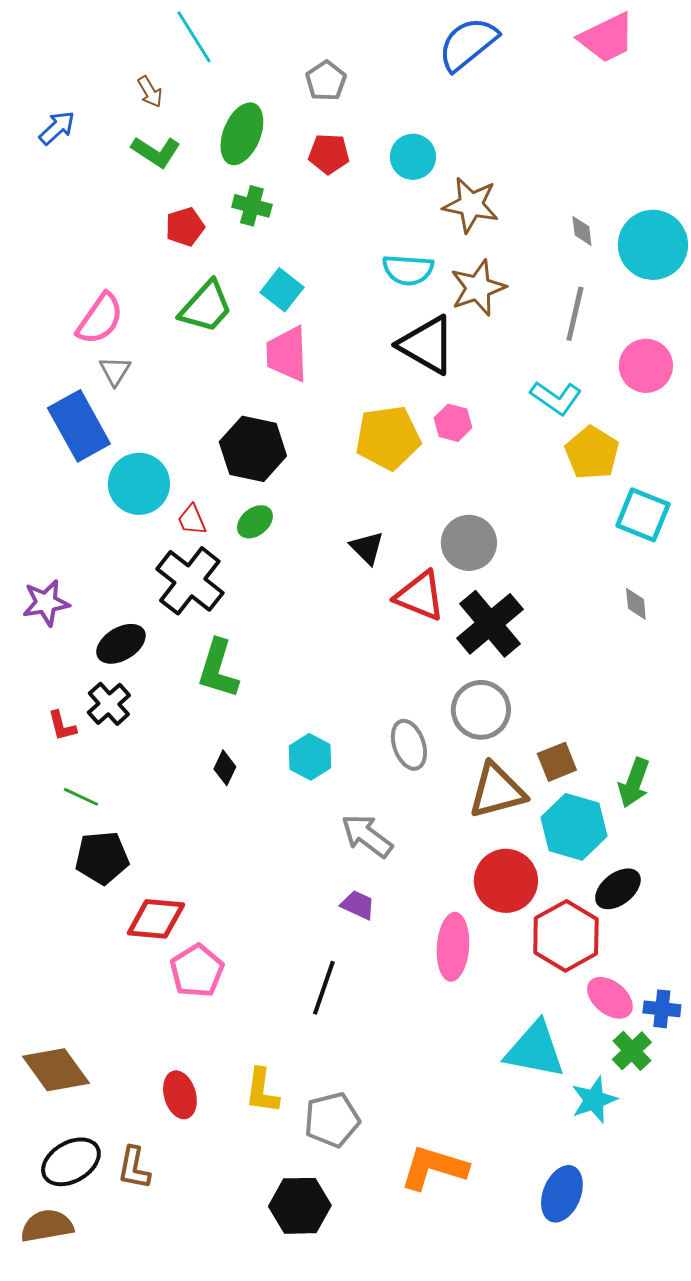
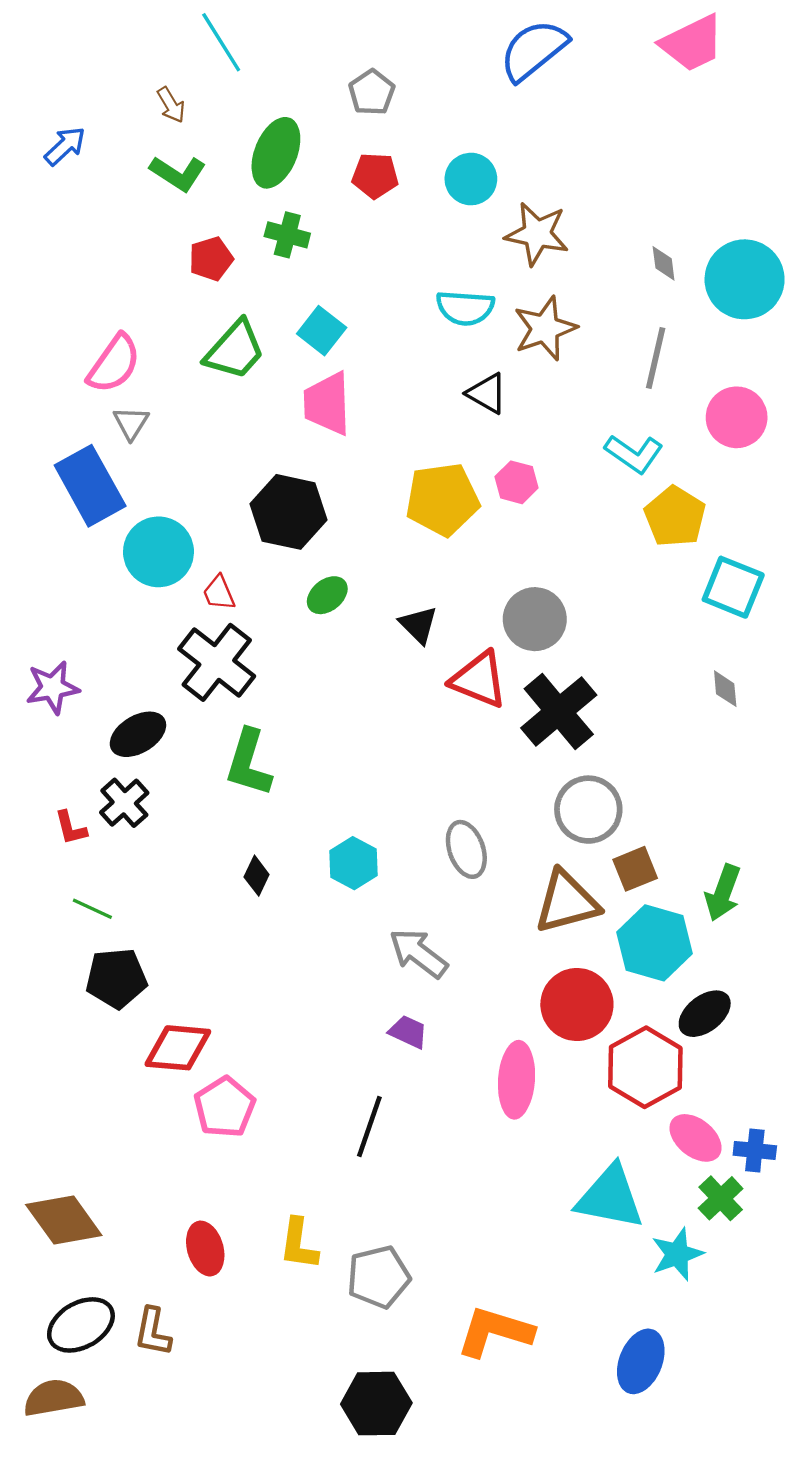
black triangle: (427, 345) -> (487, 393), size x0.6
green ellipse: (255, 522) -> (327, 595), moved
gray circle: (481, 710) -> (588, 810), moved
black hexagon: (300, 1206) -> (376, 1404), moved

